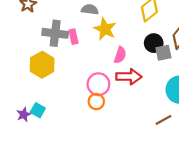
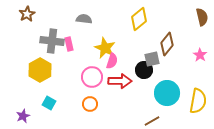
yellow star: (105, 29) -> (105, 48), moved
black circle: (154, 43) -> (144, 70), moved
pink circle: (98, 84) -> (92, 77), moved
cyan square: (38, 110) -> (49, 103), moved

